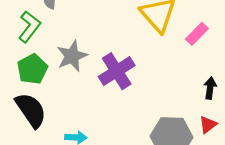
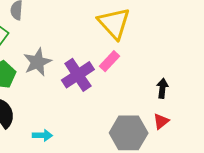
pink rectangle: (197, 34) -> (110, 61), moved

